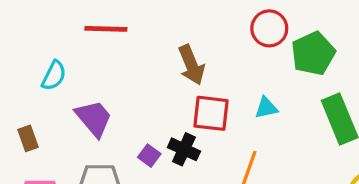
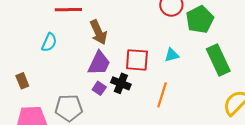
brown arrow: (191, 65) -> (98, 32), moved
cyan semicircle: (54, 75) -> (49, 42), moved
purple trapezoid: (94, 118) -> (99, 63), moved, turned 68

